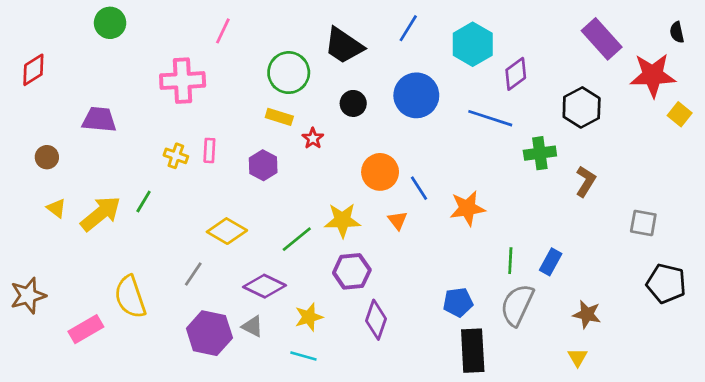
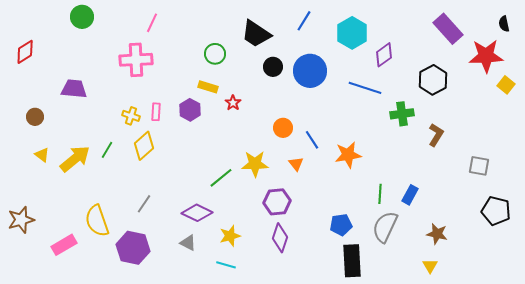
pink line: (223, 31) -> (152, 23), moved
green circle: (289, 73) -> (215, 54), size x0.7
black circle: (353, 103) -> (273, 67), moved
purple hexagon: (263, 165) -> (190, 110), moved
orange circle: (380, 172) -> (283, 128), size x0.7
yellow diamond: (227, 231) -> (144, 146), moved, turned -72
purple hexagon: (352, 271) -> (277, 202), moved
purple hexagon: (209, 333) -> (133, 248), moved

